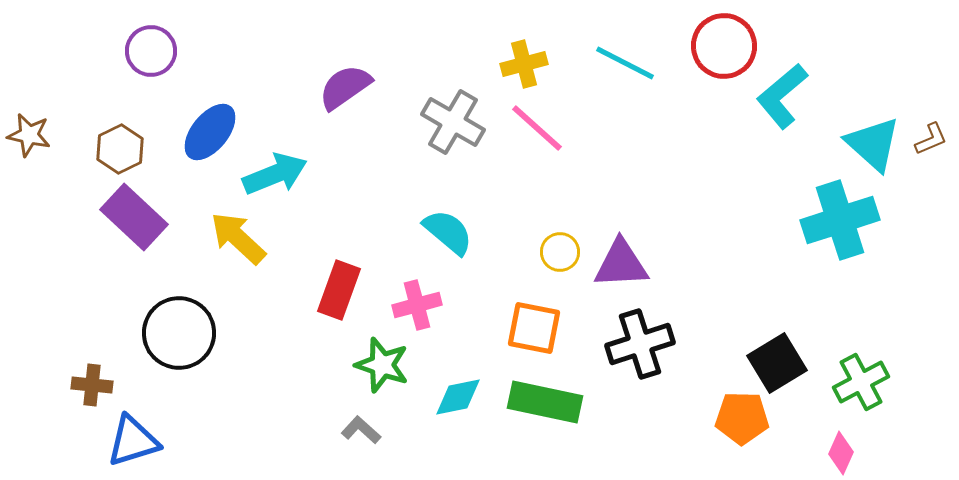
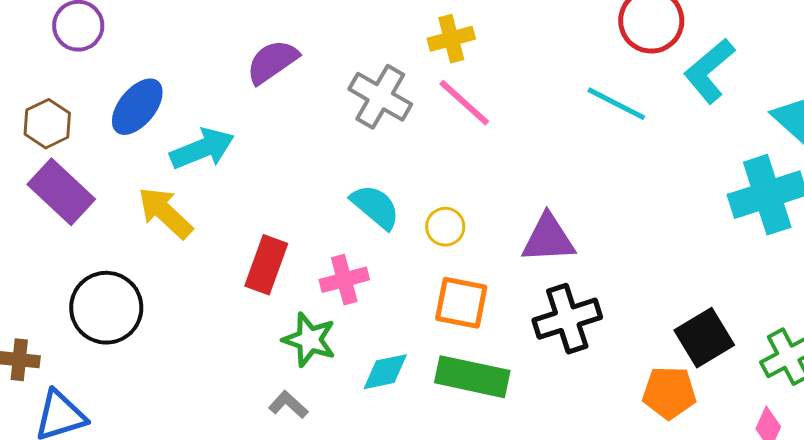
cyan line: (625, 63) -> (616, 104), moved
yellow circle: (560, 252) -> (445, 227), moved

